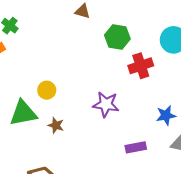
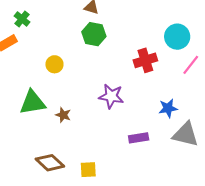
green hexagon: (117, 37) -> (94, 34), moved
yellow circle: (47, 90) -> (54, 64), moved

